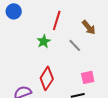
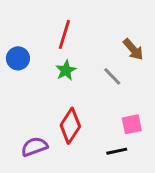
blue circle: (14, 11) -> (18, 58), moved
red line: (57, 20) -> (64, 34), moved

